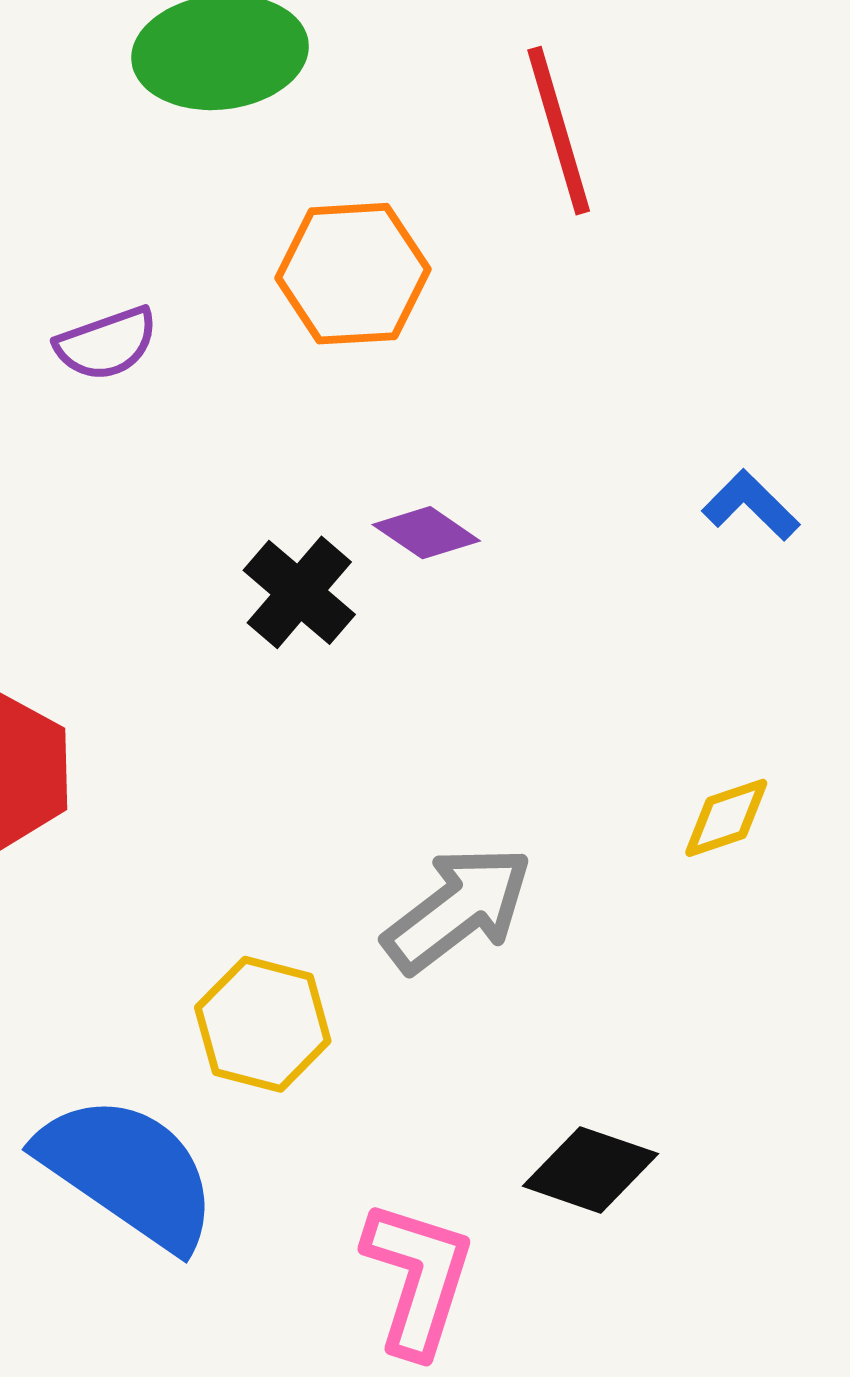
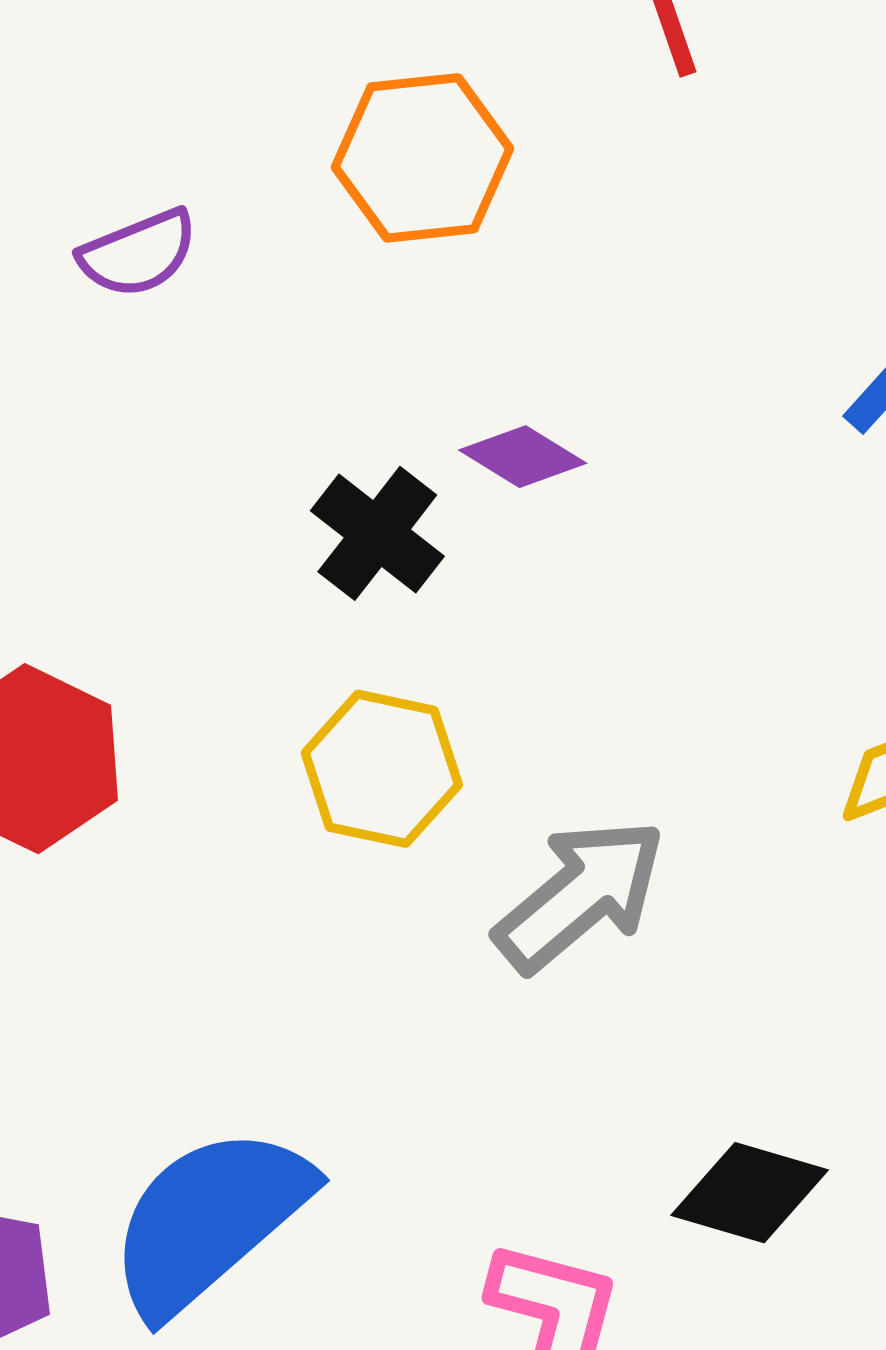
yellow hexagon: (263, 1024) -> (382, 769), moved
blue semicircle: (128, 1172) -> (209, 1220), turned -73

